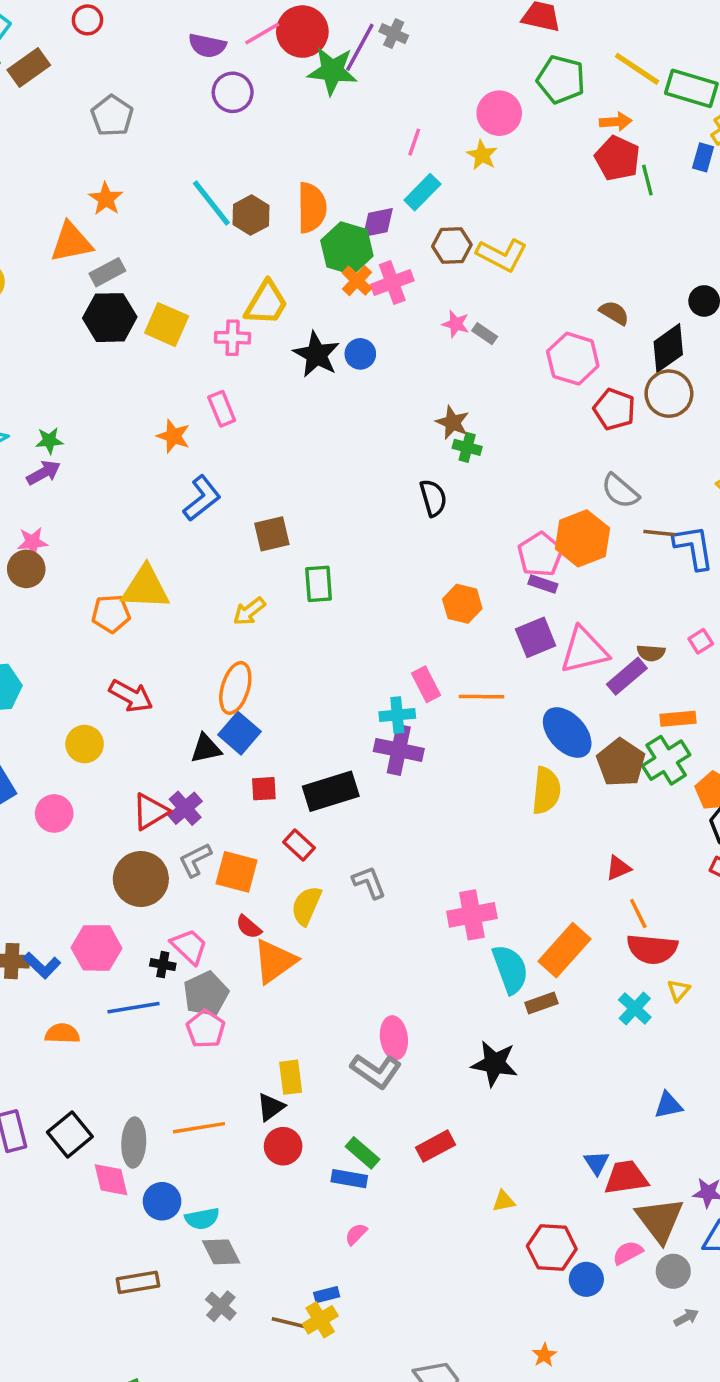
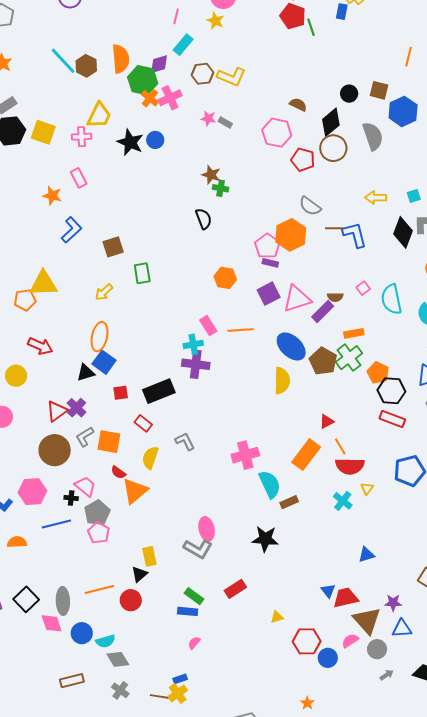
orange rectangle: (565, 950) -> (306, 455), moved
red circle: (283, 1146) -> (131, 600), moved

